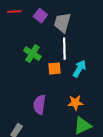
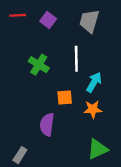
gray trapezoid: (62, 23) -> (89, 21), moved
orange square: (54, 69) -> (65, 97), moved
orange star: (75, 103) -> (93, 109), moved

